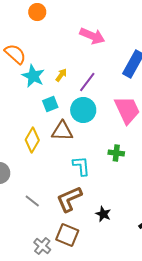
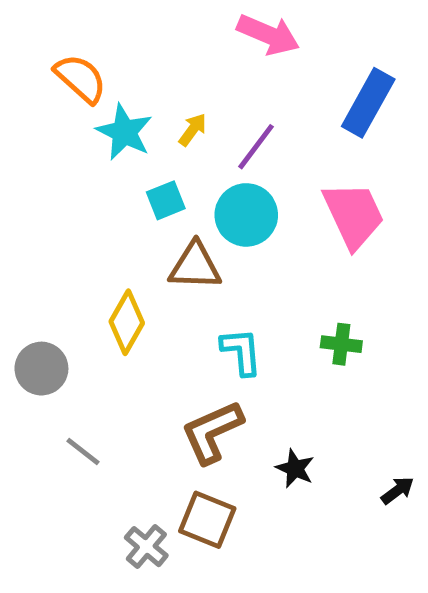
yellow diamond: (32, 140) -> (127, 322), moved
green cross: (116, 153) -> (341, 344), moved
gray line: (32, 201) -> (83, 451), moved

